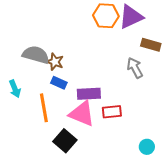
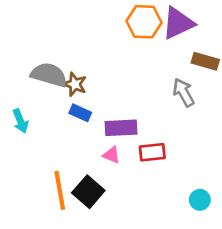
orange line: (44, 108) -> (60, 190), moved
pink triangle: (82, 114) -> (111, 155), size x0.5

